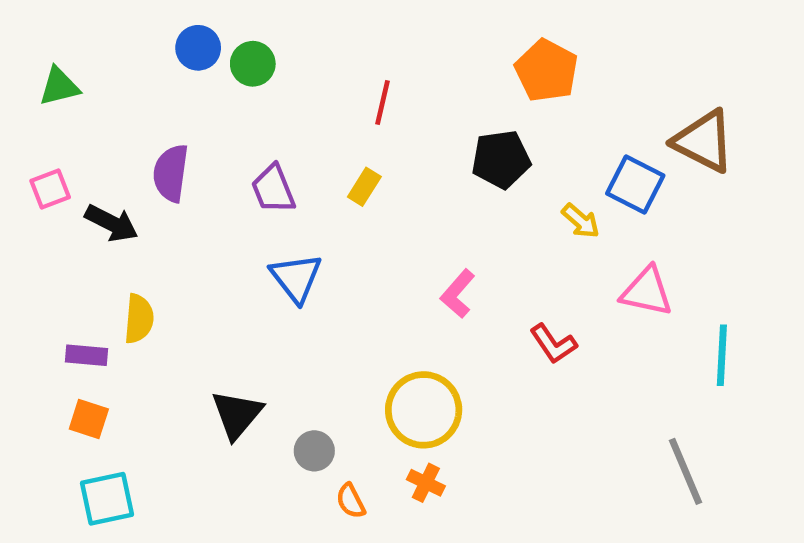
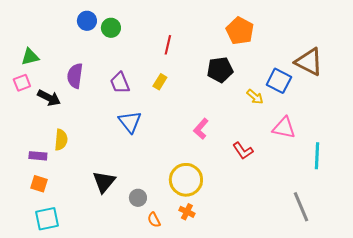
green triangle: (59, 87) -> (30, 57), moved

